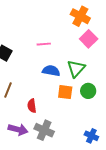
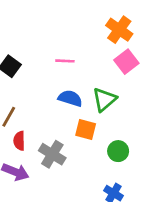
green circle: (88, 91) -> (118, 151), moved
red semicircle: (32, 106) -> (19, 141), moved
gray cross: (44, 130) -> (52, 154), moved

